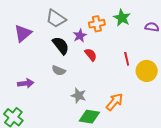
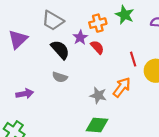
red semicircle: (91, 55) -> (97, 47), moved
gray star: (79, 96) -> (98, 95), moved
orange arrow: (114, 102) -> (122, 87), moved

